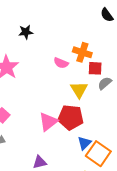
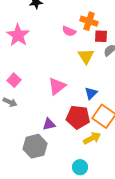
red pentagon: (71, 117) -> (78, 117), moved
blue triangle: (84, 143) -> (91, 93), moved

